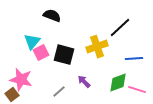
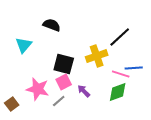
cyan triangle: (32, 42) -> (24, 45), moved
pink square: (41, 53) -> (64, 82), moved
pink star: (21, 80) -> (38, 89), moved
pink line: (137, 90) -> (121, 74), moved

